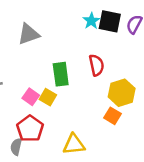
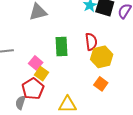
yellow hexagon: (122, 93) -> (102, 57), moved
yellow square: (48, 97) -> (42, 74), moved

